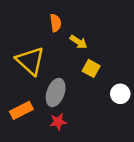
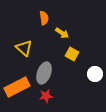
yellow triangle: (30, 61) -> (24, 48), size x0.7
orange rectangle: (21, 110) -> (17, 87), size x1.4

